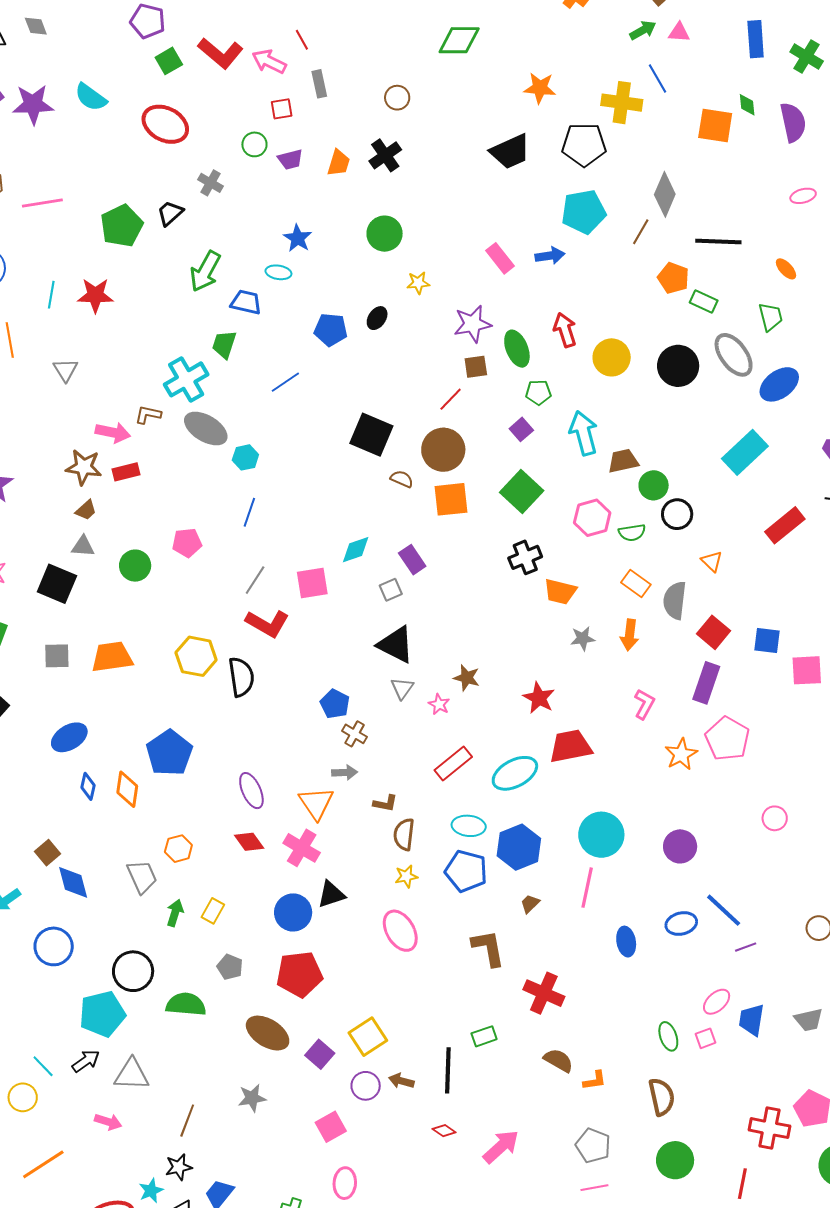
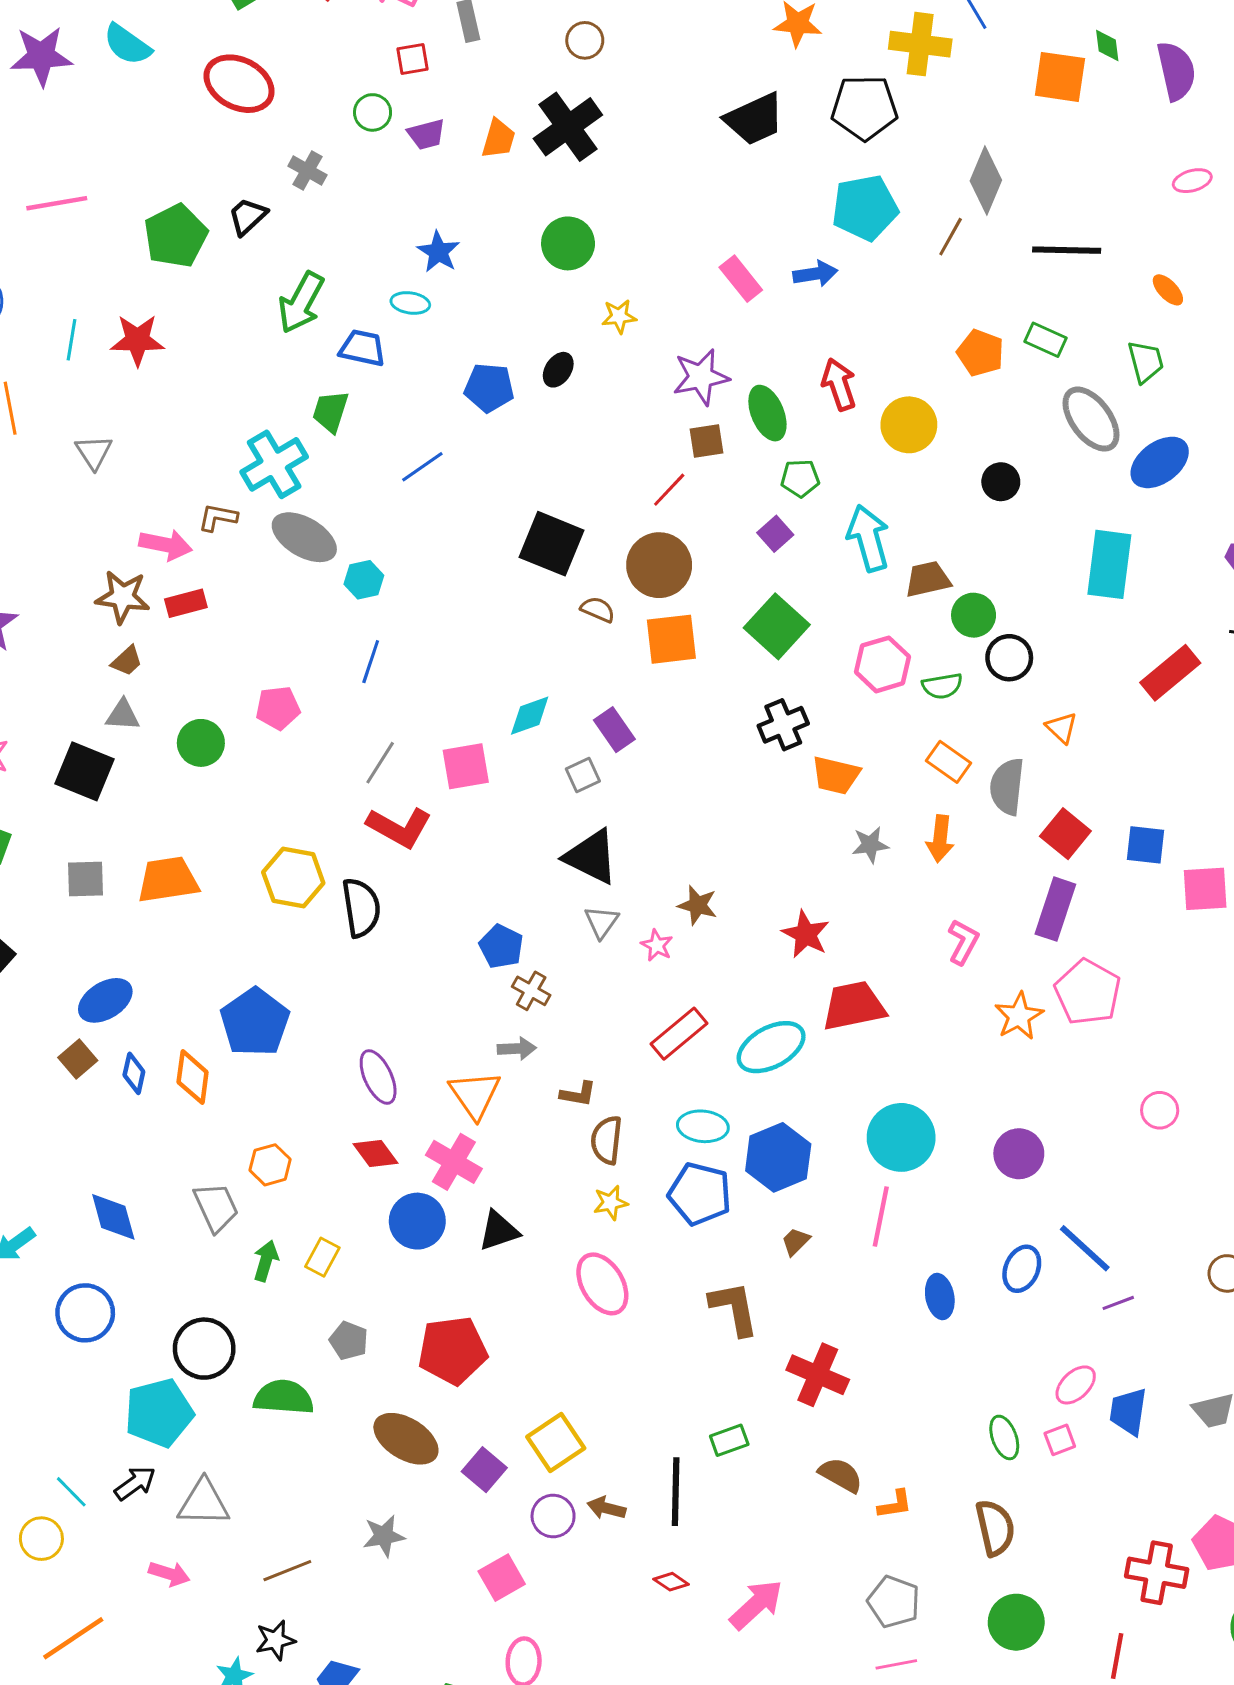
black cross: (385, 155) -> (568, 127), size x1.4
orange pentagon: (673, 278) -> (981, 353), moved
black circle: (678, 366) -> (1001, 482), moved, size x0.6
cyan rectangle: (745, 452) -> (1109, 564), turned -39
brown square: (47, 853) -> (78, 1059), moved
blue circle: (293, 912) -> (417, 1221), moved
blue ellipse: (681, 924) -> (1022, 1269), turned -52
brown line: (187, 1121) -> (287, 1571), turned 48

